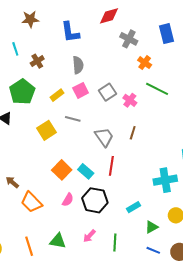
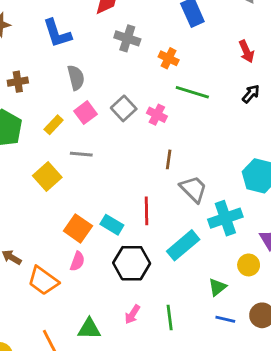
gray cross: (129, 39) -> (127, 38), moved
brown cross: (37, 61) -> (18, 82), turned 32
gray trapezoid: (104, 137) -> (193, 189), moved
pink semicircle: (68, 200) -> (77, 261), moved
cyan rectangle: (133, 207) -> (183, 245), moved, size x1.6

